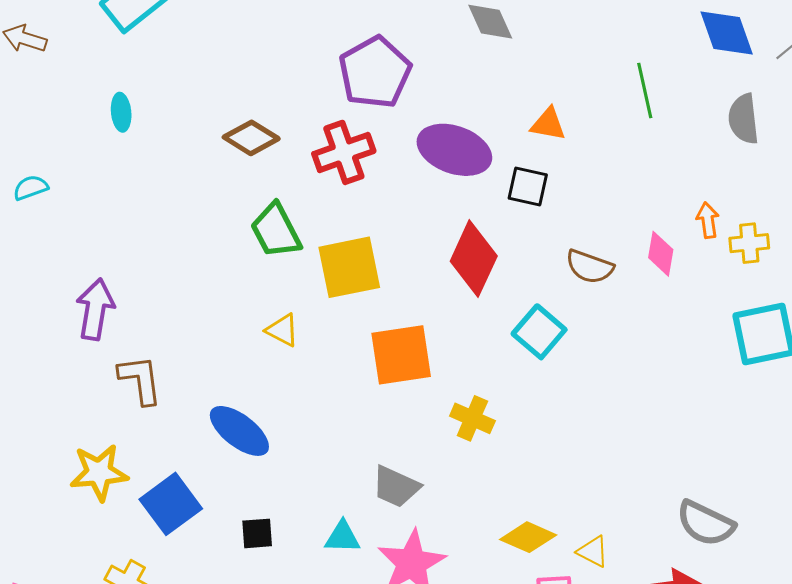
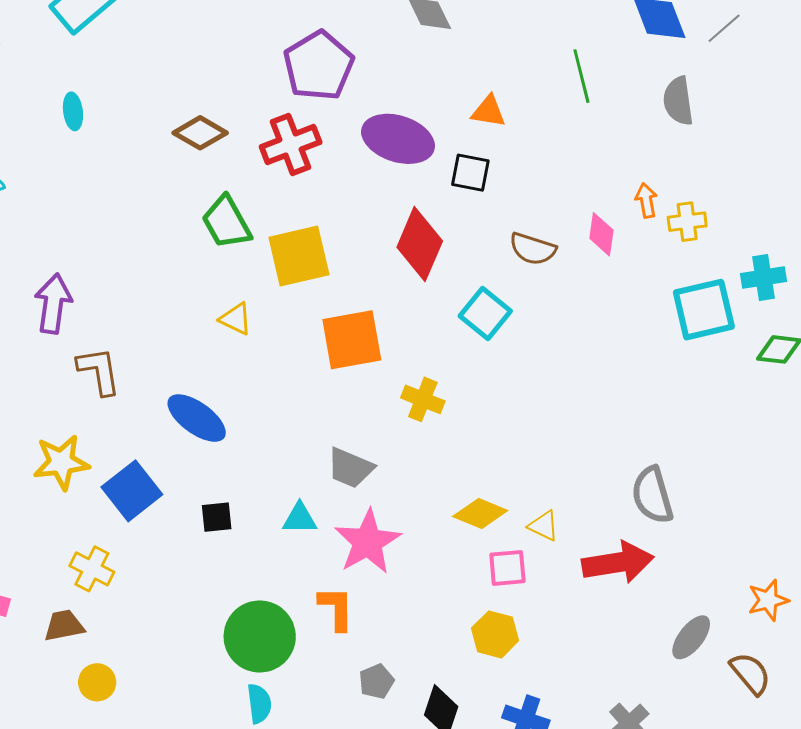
gray semicircle: (706, 523) -> (652, 495), turned 50

